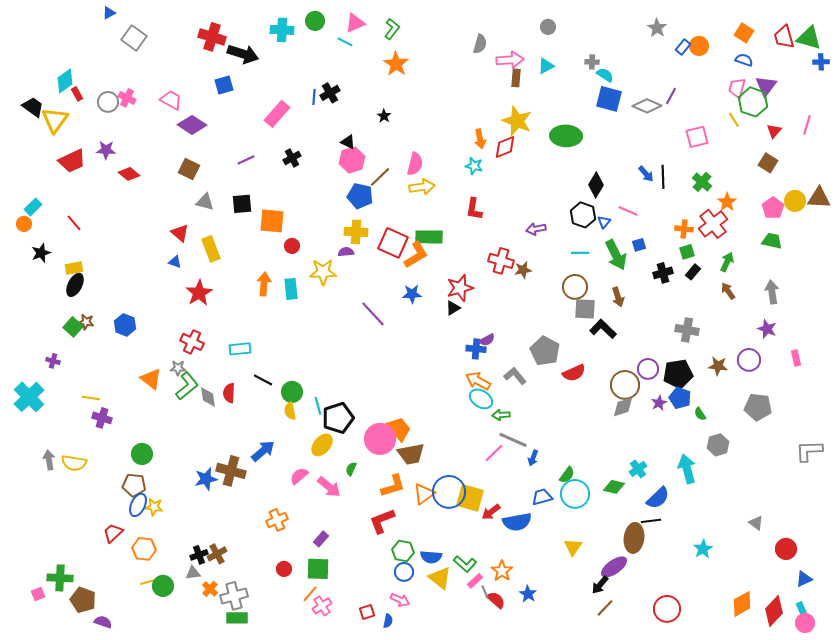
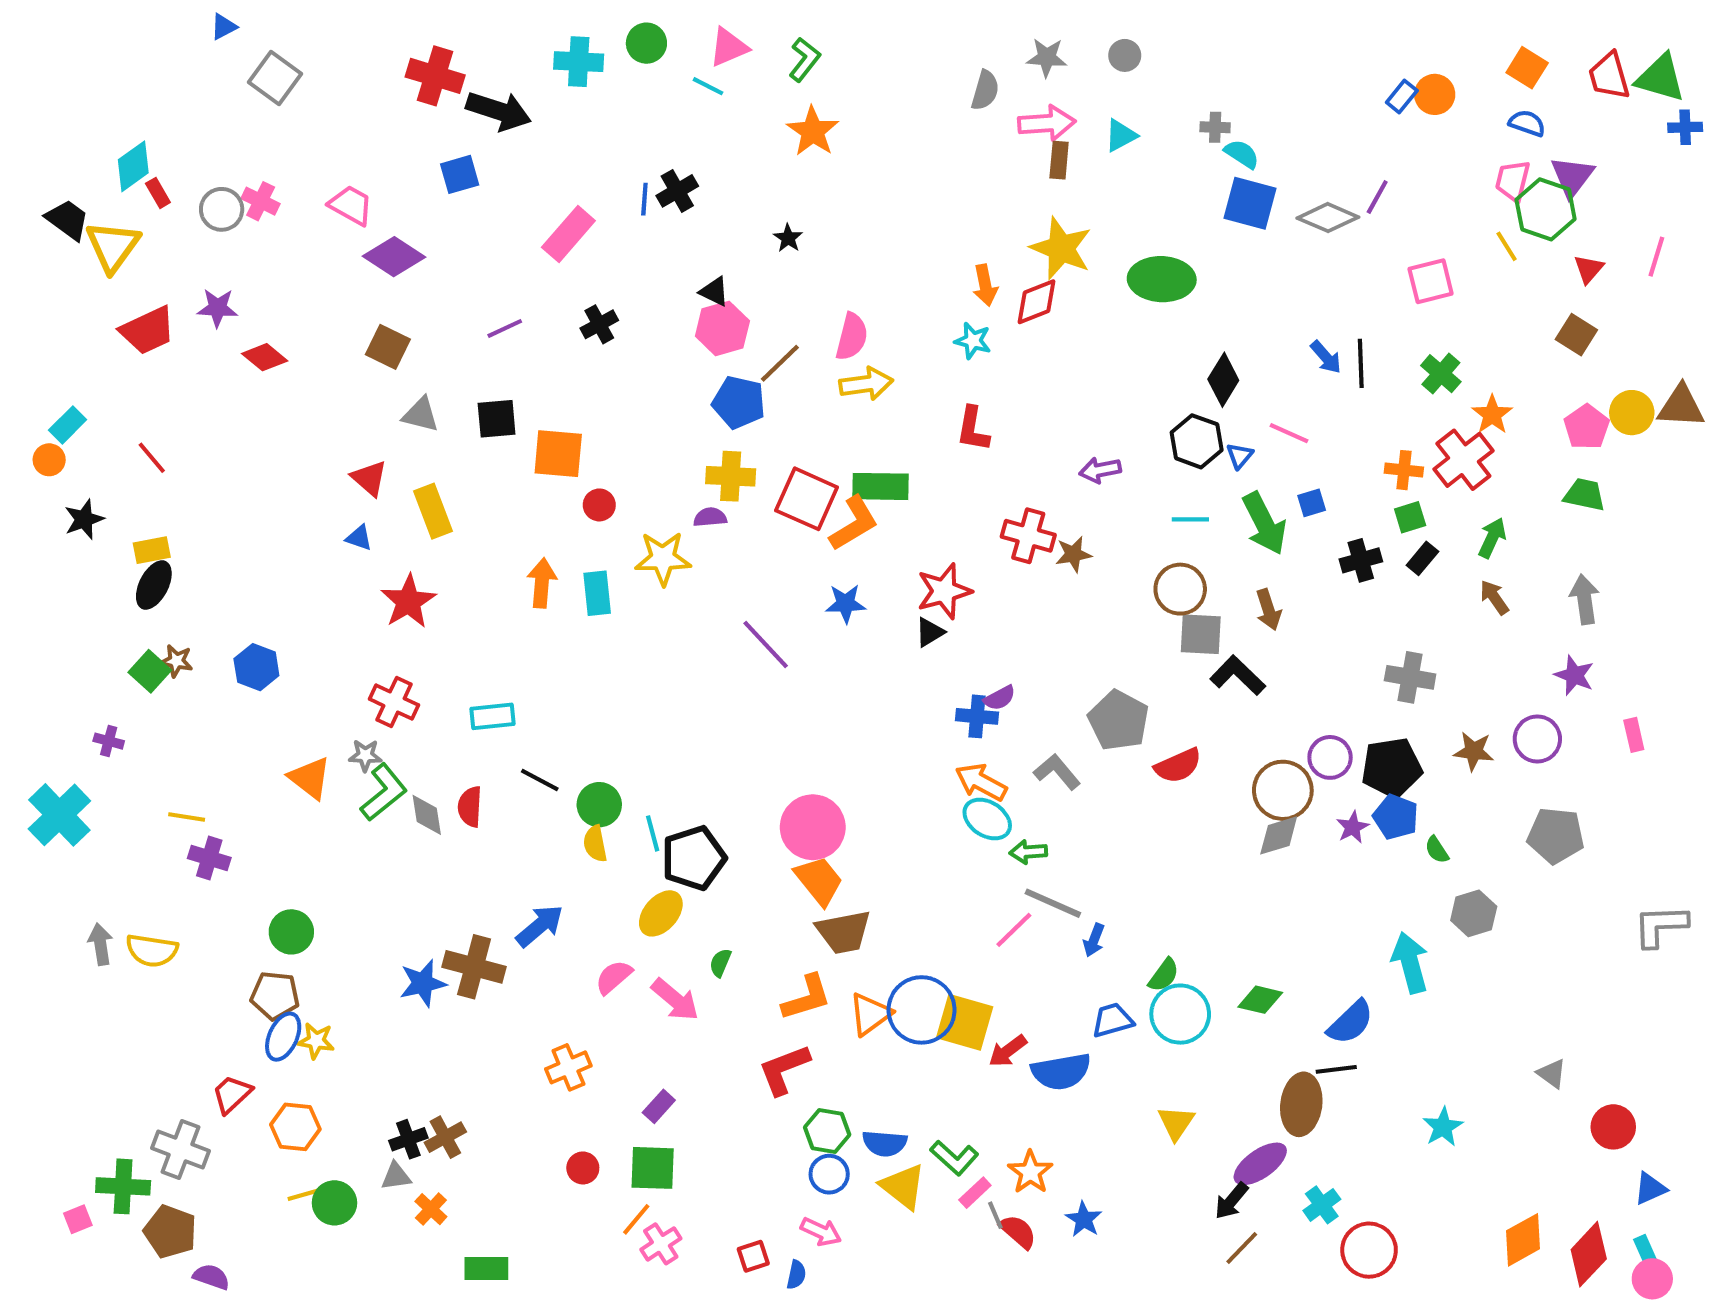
gray star: (657, 28) -> (1047, 57), moved, turned -30
pink circle: (380, 439) -> (813, 827), moved
cyan cross: (638, 469) -> (1322, 1205), moved
gray cross: (234, 596) -> (181, 1150), moved, turned 36

